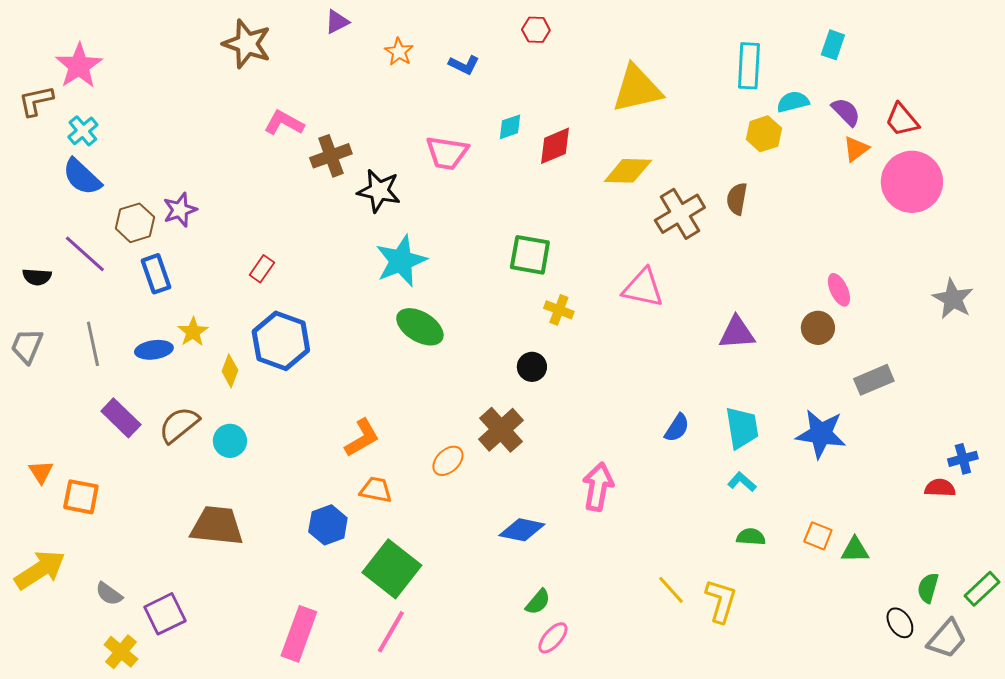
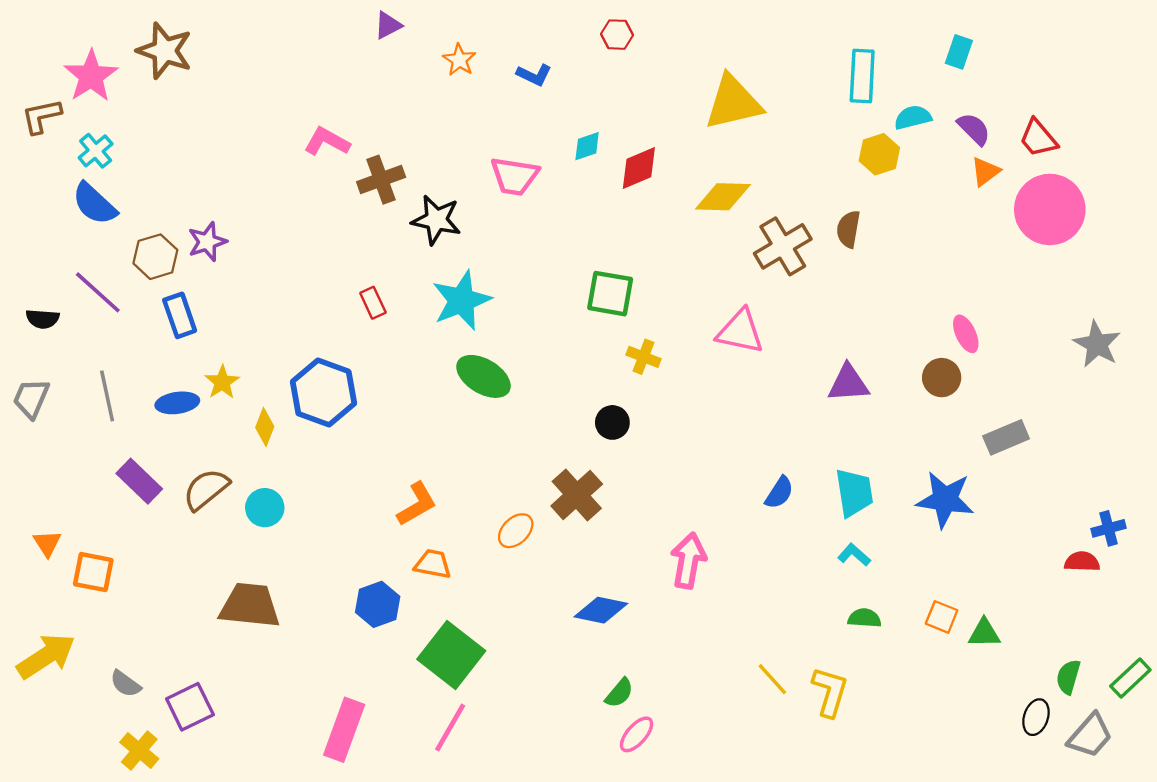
brown star: (247, 44) -> (165, 51), moved
red rectangle: (262, 269) -> (373, 303), moved, turned -60
black ellipse: (900, 623) -> (1036, 717), turned 52

